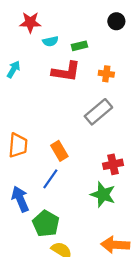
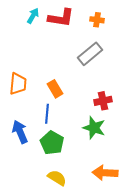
cyan arrow: (14, 69) -> (33, 16), moved
blue line: (50, 179) -> (47, 114), turned -30
green pentagon: (46, 224) -> (52, 143), moved

